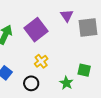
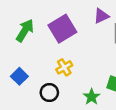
purple triangle: (67, 16) -> (101, 16), turned 32

